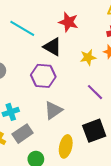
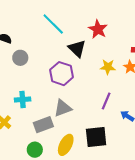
purple line: (95, 92) -> (106, 101), turned 54
gray rectangle: (23, 134) -> (43, 125), moved

